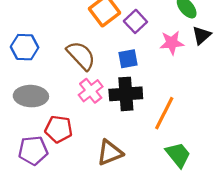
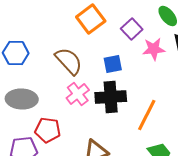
purple square: (135, 21) -> (132, 29), moved

